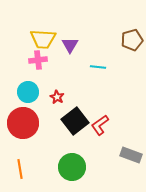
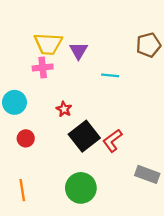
cyan circle: (28, 92) -> (14, 102), moved
red circle: (23, 123) -> (26, 138), size x0.5

